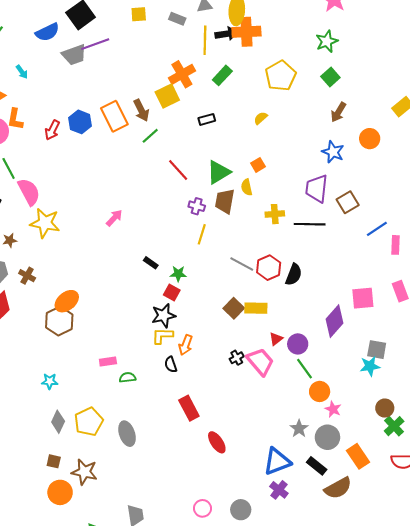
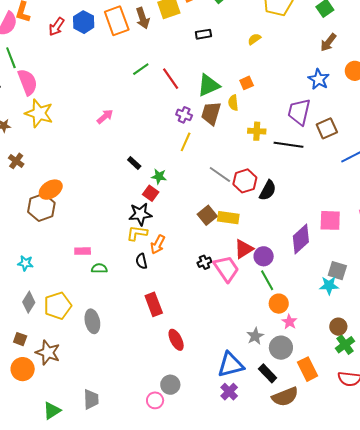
green line: (150, 136) -> (141, 69), moved
red triangle: (276, 339) -> (244, 249), size x1.5
gray circle: (241, 510) -> (170, 385), moved

